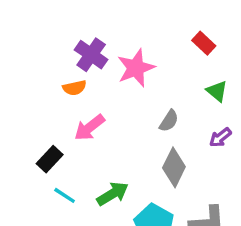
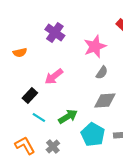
pink star: (136, 68) -> (95, 46), moved
orange semicircle: (75, 88) -> (20, 52), moved
gray diamond: (174, 167) -> (105, 100), turned 60

